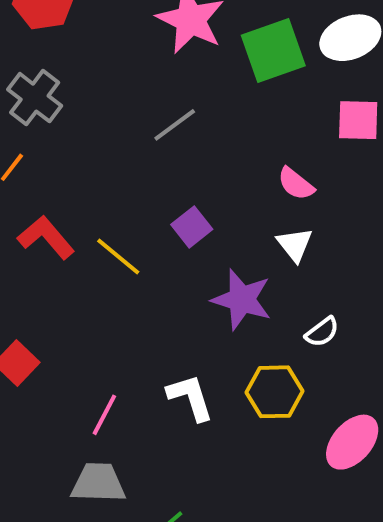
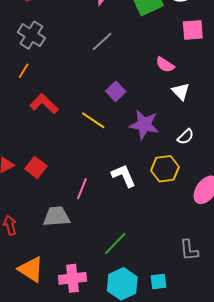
white triangle: (295, 245) -> (181, 91), moved
yellow line: (118, 256) -> (93, 120), moved
gray trapezoid: (98, 483) -> (56, 217), moved

